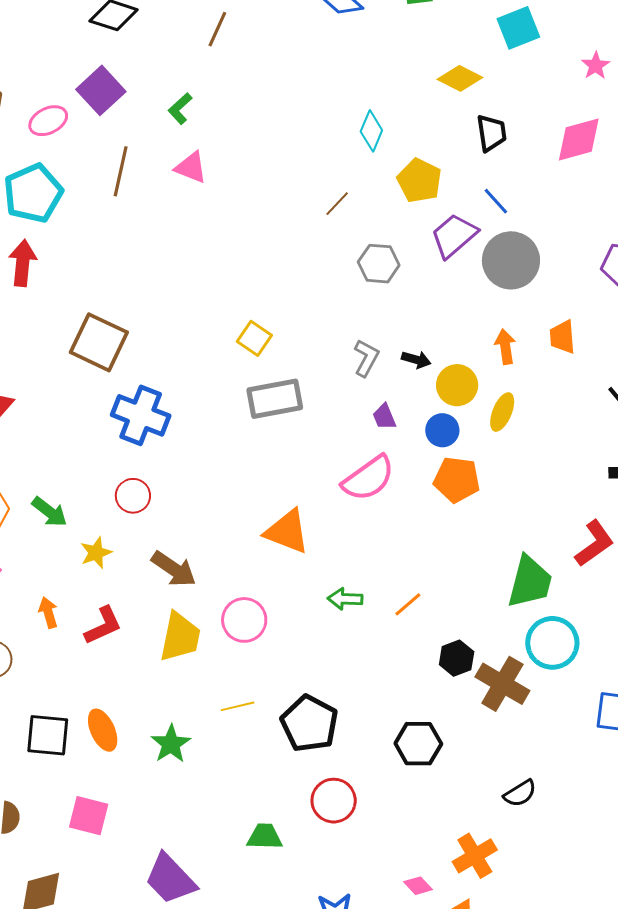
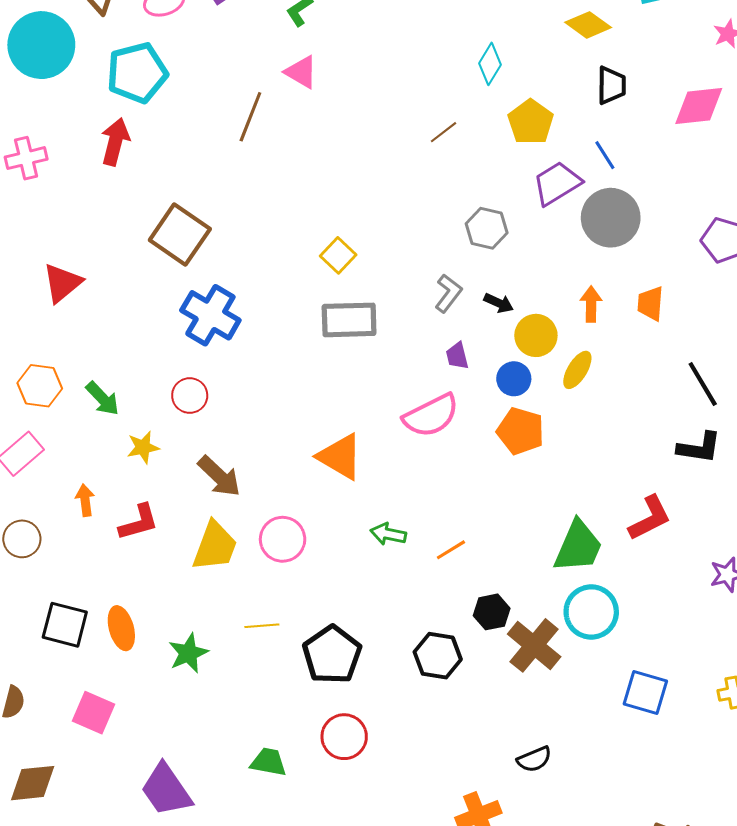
brown line: (121, 171) -> (250, 117), moved
gray hexagon: (379, 264) -> (487, 228), moved
black hexagon: (418, 744) -> (438, 656), moved

